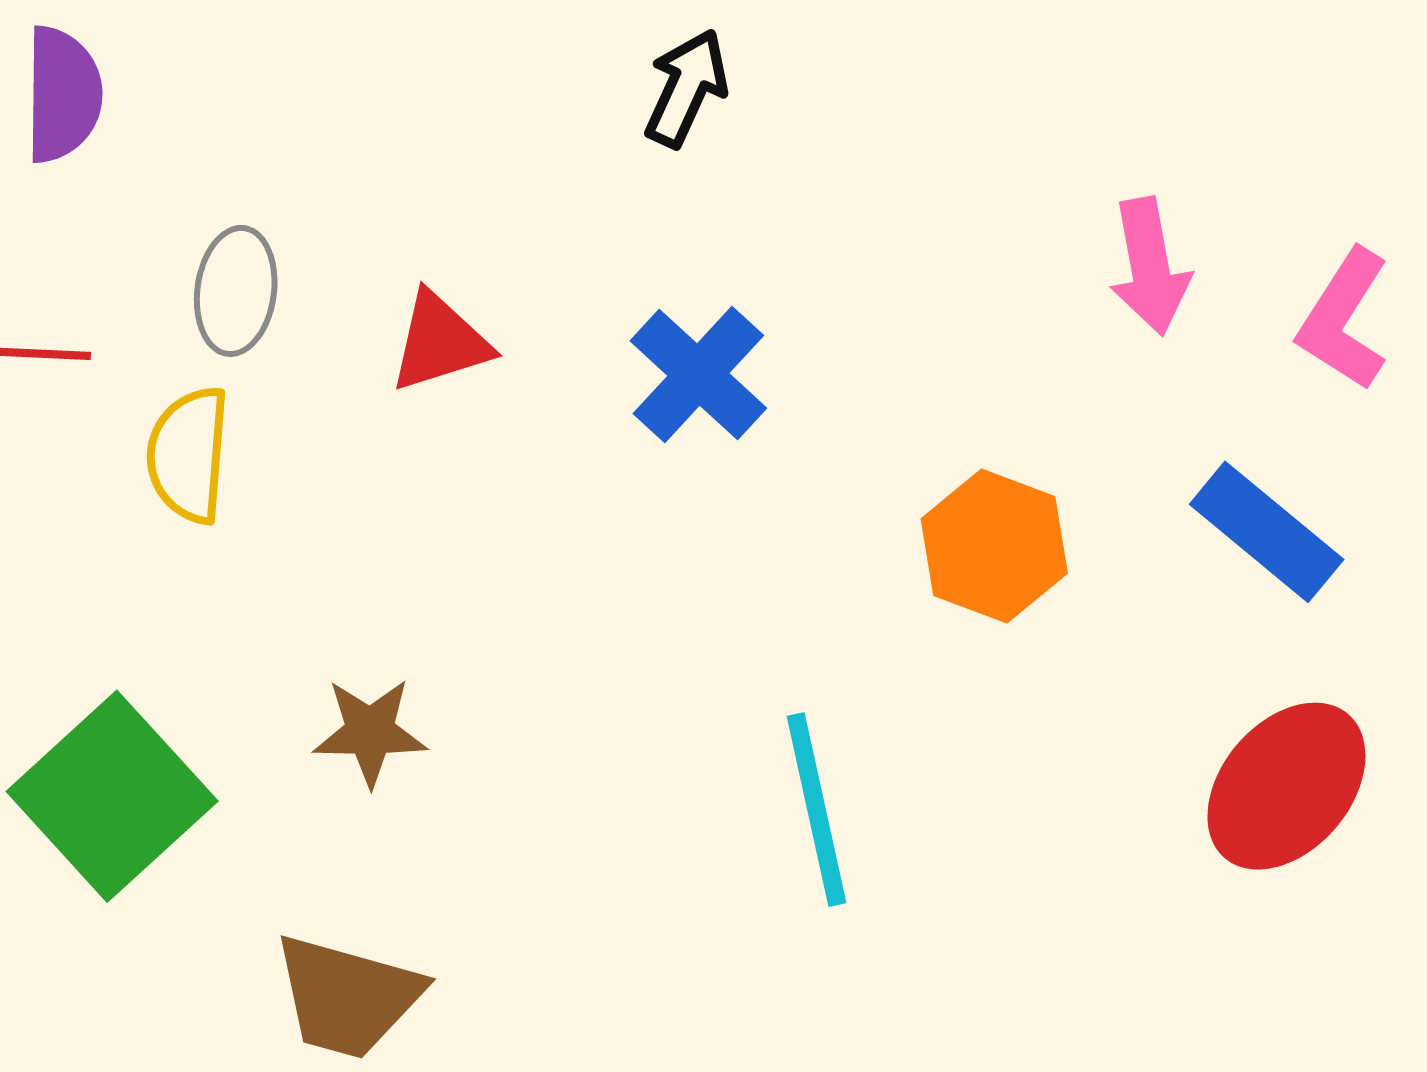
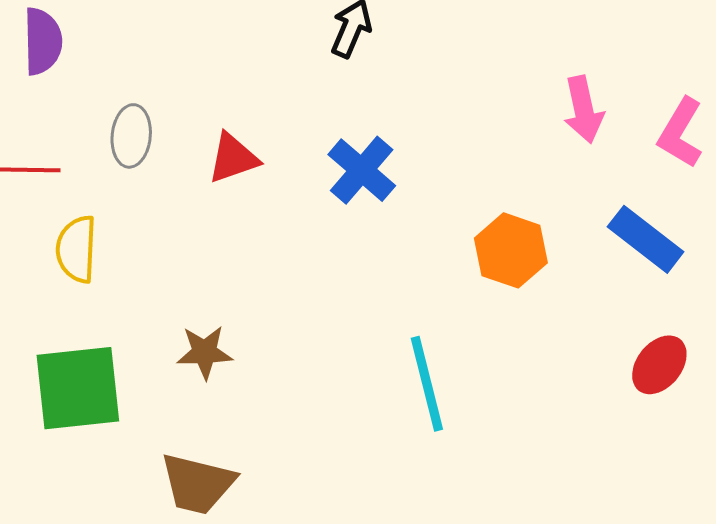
yellow semicircle: (188, 455) -> (77, 249), moved
red ellipse: (1286, 786) -> (659, 365), size x0.7
green square: (112, 796) -> (78, 388), turned 38

